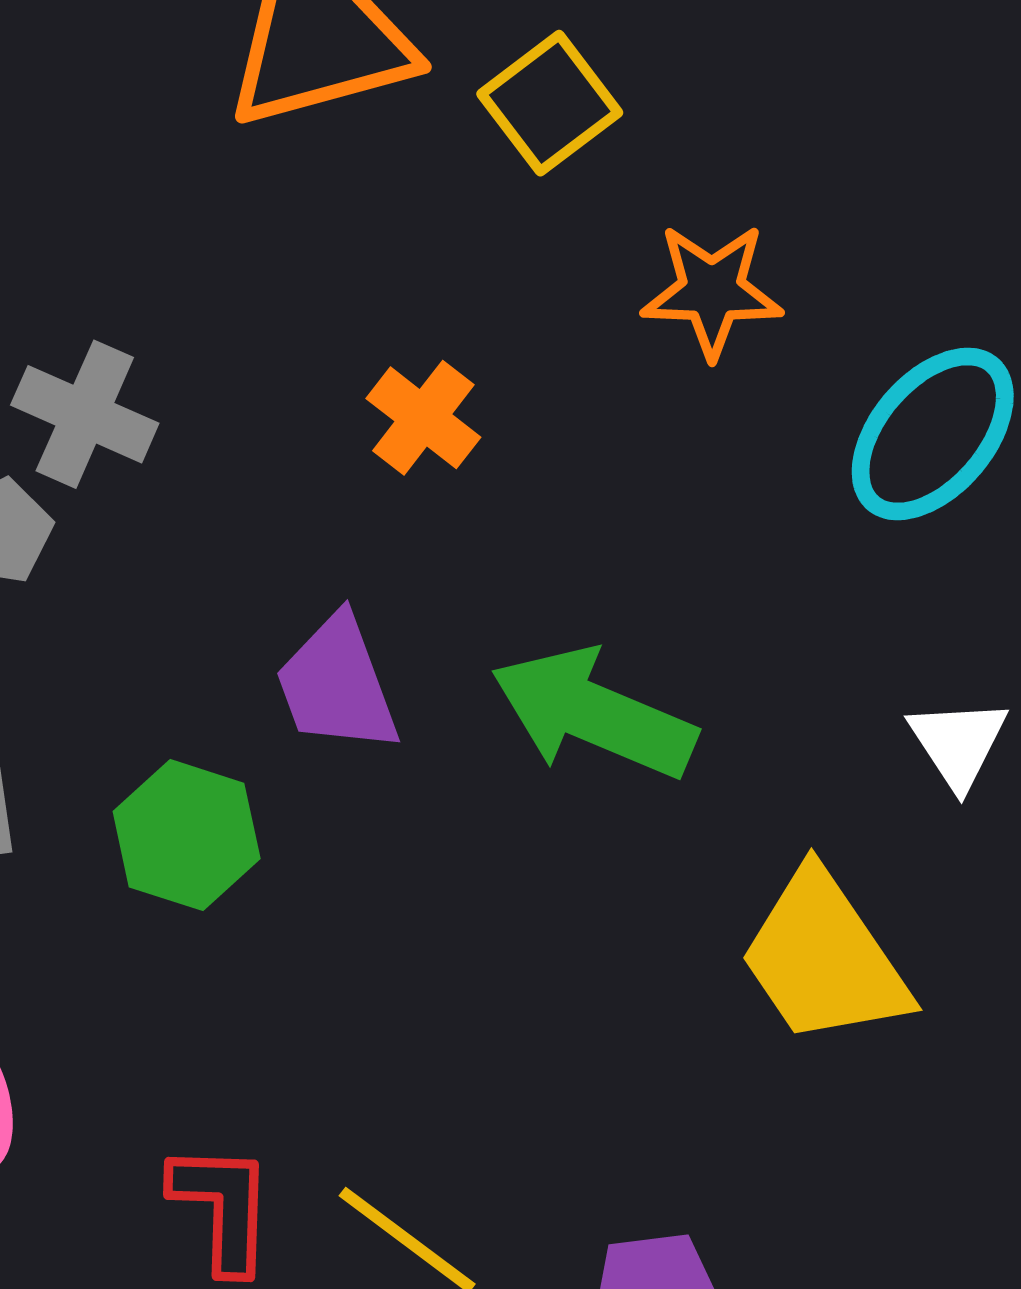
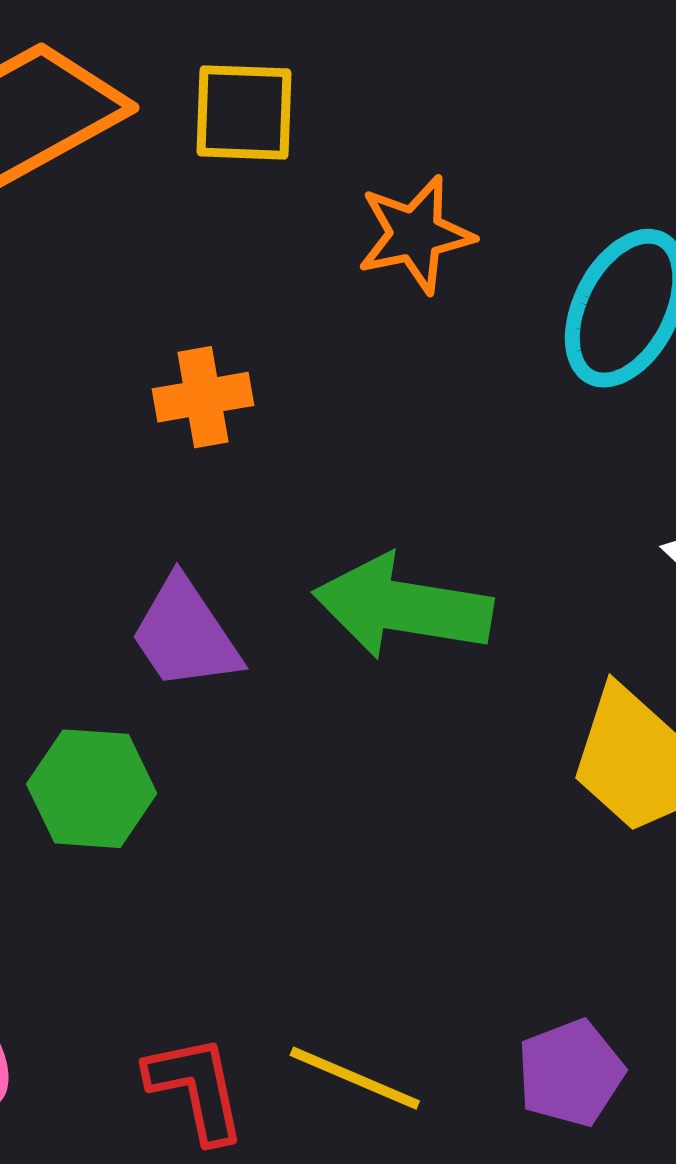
yellow square: (550, 103) -> (244, 112), turned -37
orange cross: (423, 418) -> (203, 397), turned -34

